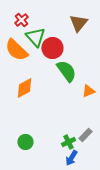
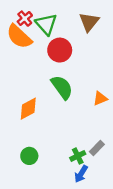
green triangle: (35, 37) -> (46, 24), moved
orange semicircle: (16, 50) -> (19, 37), moved
green semicircle: (66, 71) -> (62, 87), moved
orange diamond: (24, 88) -> (28, 109), moved

